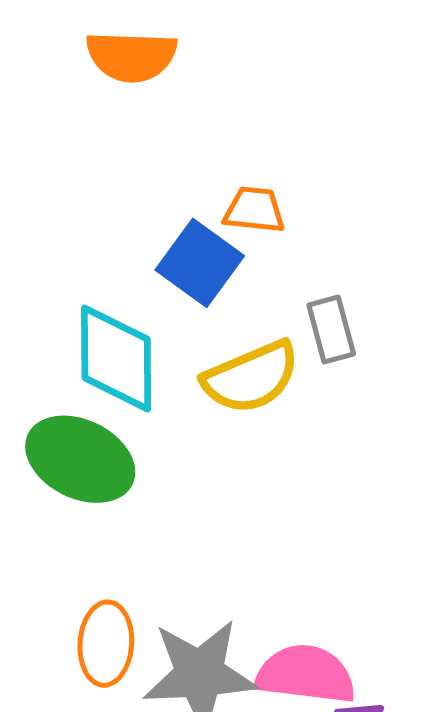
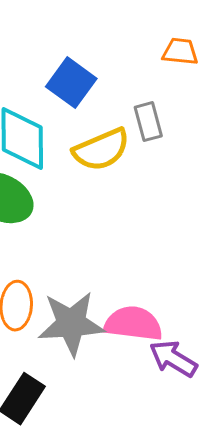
orange trapezoid: (254, 210) -> (180, 52), moved

